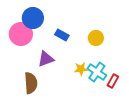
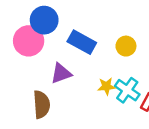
blue rectangle: (62, 35) -> (82, 42), size x1.5

